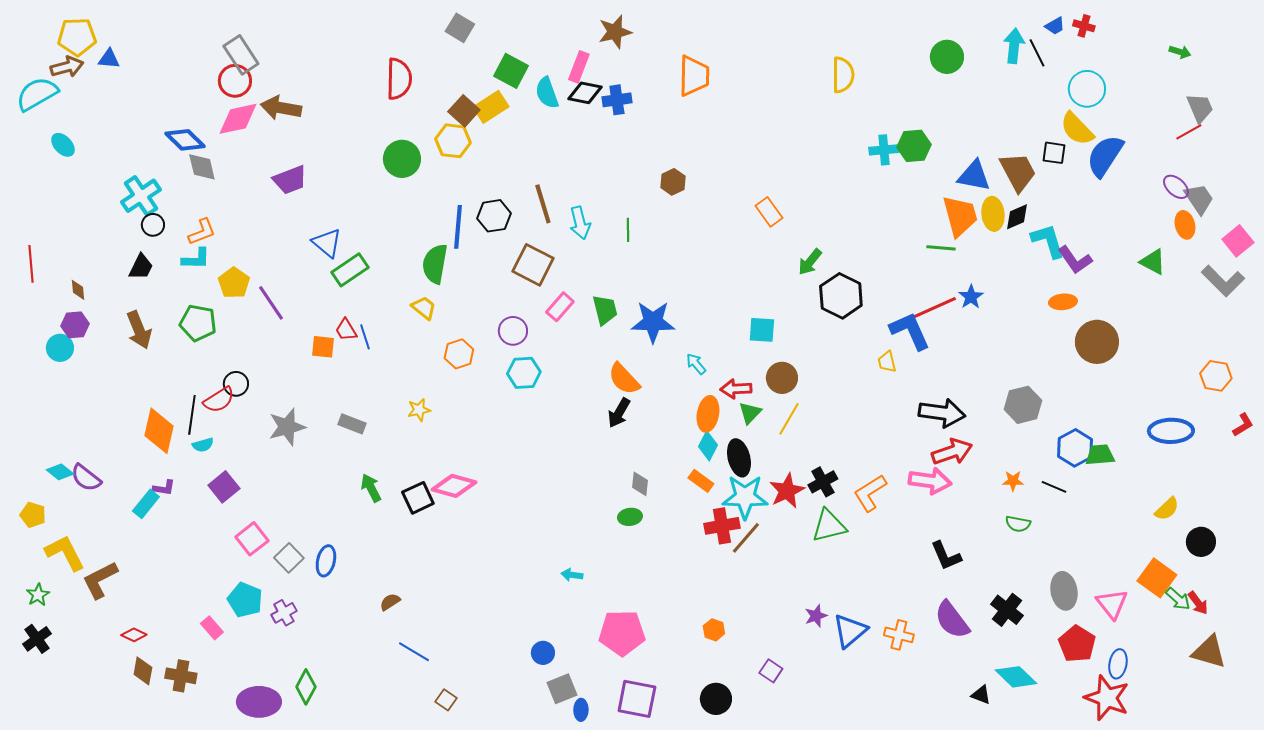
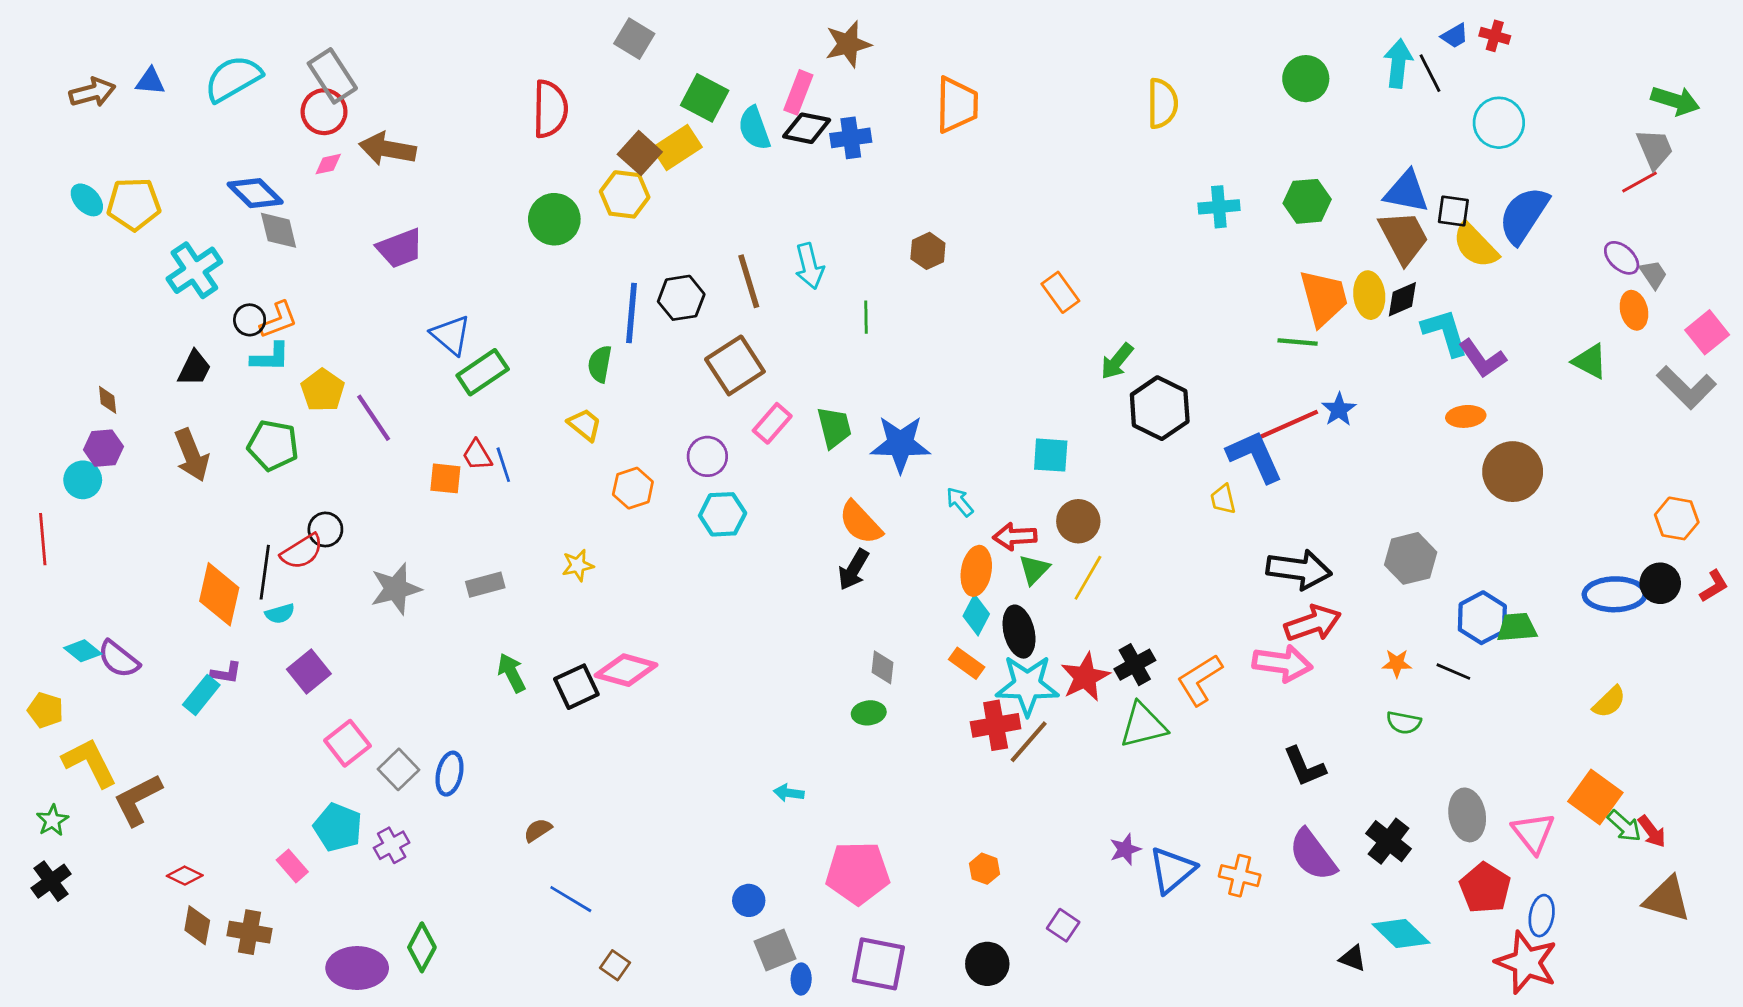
yellow pentagon: (77, 37) -> (134, 204), moved
green arrow: (1180, 52) -> (1675, 101), moved, size x1.6
cyan semicircle: (37, 94) -> (233, 79), moved
pink diamond: (238, 119) -> (328, 164), size x0.5
yellow semicircle: (1077, 129) -> (1475, 245), moved
green hexagon: (914, 146) -> (1307, 201), moved
blue triangle: (974, 176) -> (1406, 192), moved
gray trapezoid: (1199, 199) -> (1653, 274), size x0.7
cyan arrow: (580, 223) -> (809, 266), moved
black circle: (153, 225) -> (250, 320), moved
red line: (31, 264) -> (43, 539), moved
green semicircle: (435, 264) -> (600, 364), size x0.7
brown square: (533, 265) -> (735, 365), turned 30
gray rectangle: (352, 424) -> (485, 585), turned -36
black circle: (1201, 542) -> (1660, 583), moved

